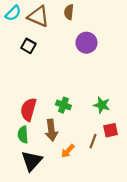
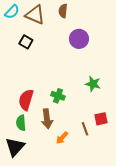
green star: (102, 105) -> (93, 84), moved
brown line: (93, 141) -> (85, 129), turned -40
black triangle: (32, 161) -> (15, 147), moved

